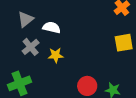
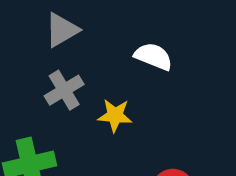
white semicircle: (52, 28) -> (153, 56), moved

